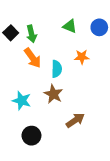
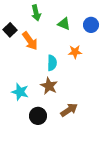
green arrow: (31, 34) -> (36, 13), moved
orange arrow: (33, 58) -> (30, 41), moved
black circle: (31, 136) -> (38, 116), moved

